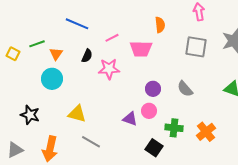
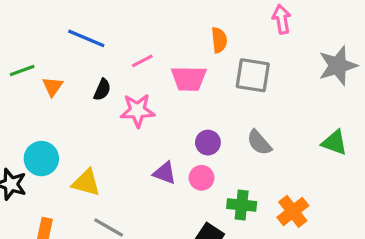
gray square: (196, 47) -> (253, 75), moved
cyan circle: (52, 79) -> (41, 159), moved
purple triangle: (130, 119) -> (165, 173), moved

